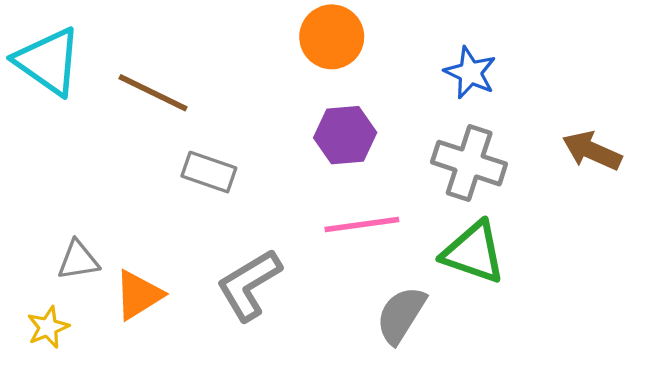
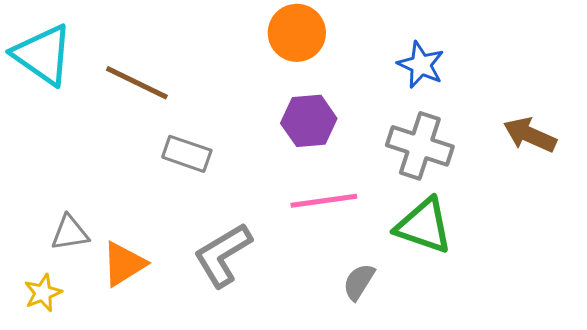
gray semicircle: (401, 315) -> (359, 282), size x0.7

